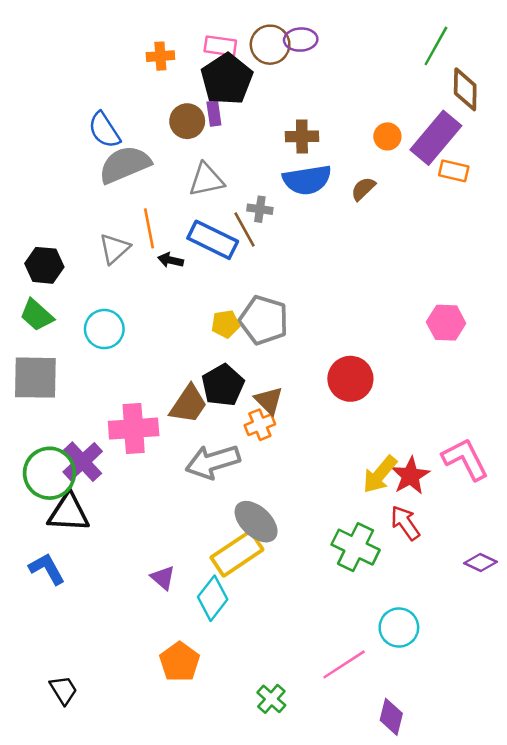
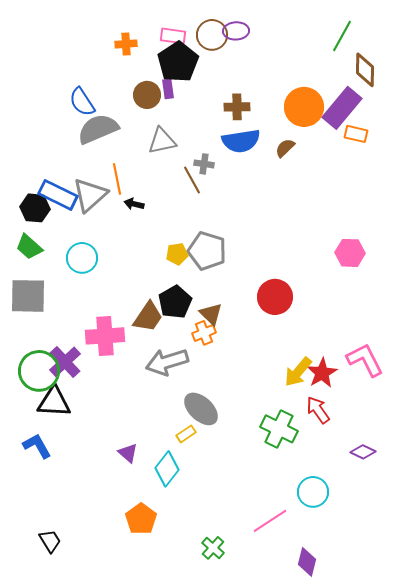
orange circle: (387, 136) -> (304, 107), size x1.8
blue rectangle: (213, 240) -> (58, 195), moved
gray triangle: (114, 249) -> (90, 195), size x1.4
yellow rectangle: (237, 554) -> (186, 434), size x0.5
purple diamond: (481, 562) -> (363, 452), moved

